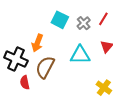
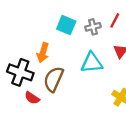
gray cross: (84, 23) -> (93, 27), turned 32
red semicircle: (25, 83) -> (32, 98), turned -40

